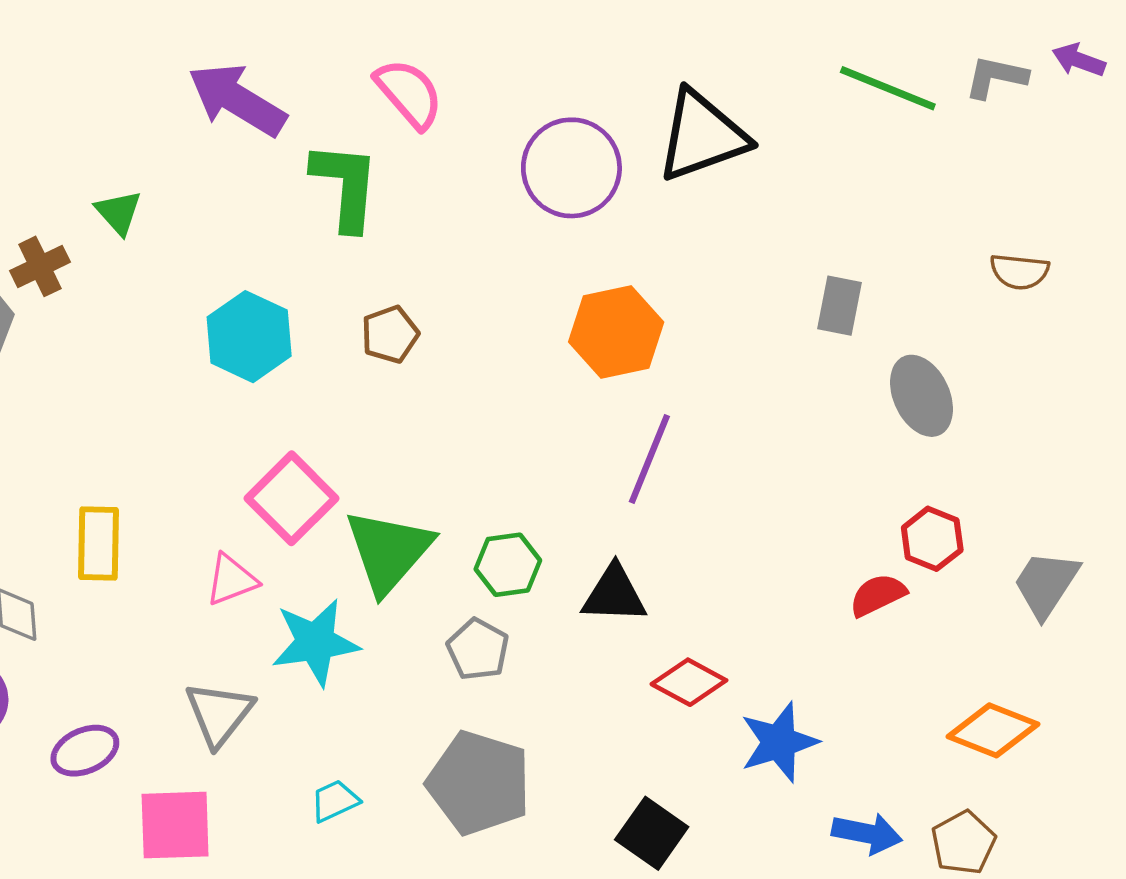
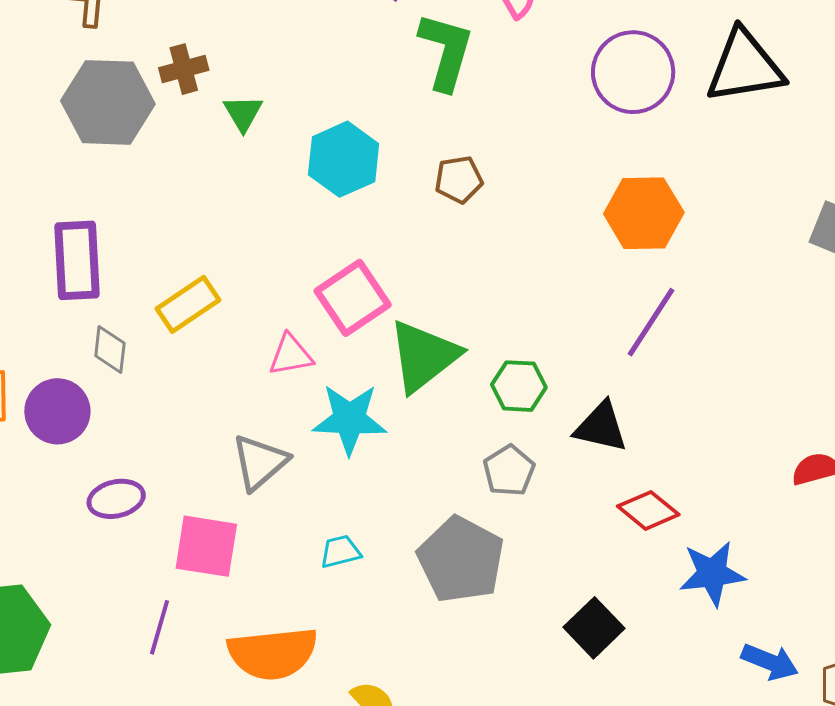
green triangle: (119, 212) -> (243, 113), moved
yellow rectangle: (98, 543) -> (188, 304), turned 44
gray pentagon: (478, 649) -> (509, 471), moved
purple ellipse: (85, 751) -> (116, 499), moved

